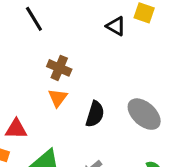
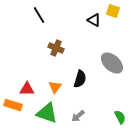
orange triangle: (58, 98) -> (55, 87), moved
gray ellipse: (144, 114) -> (112, 63), moved

